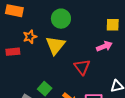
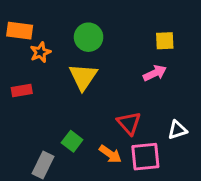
orange star: (30, 37) -> (40, 52), moved
red triangle: (82, 67) -> (129, 123), moved

